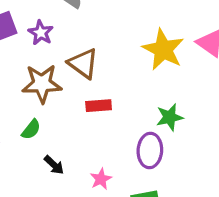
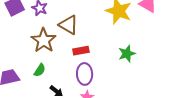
brown star: (42, 84) -> (44, 40), turned -30
purple ellipse: (150, 151) -> (85, 74), moved

